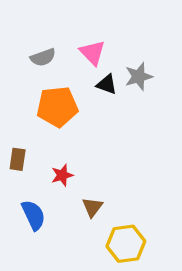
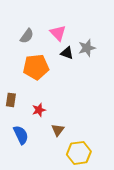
gray semicircle: (43, 57) -> (27, 36), turned -35

